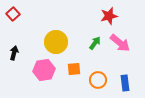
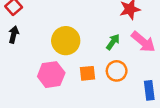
black arrow: (14, 53) -> (14, 35), moved
orange circle: (98, 80) -> (117, 71), moved

